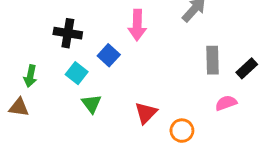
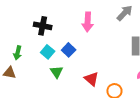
blue square: (109, 55) -> (69, 50), moved
red triangle: (146, 113) -> (92, 79), turned -35

